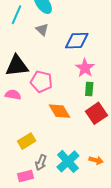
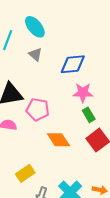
pink star: (85, 68) -> (83, 93), turned -30
green rectangle: (89, 89) -> (89, 115), turned -32

